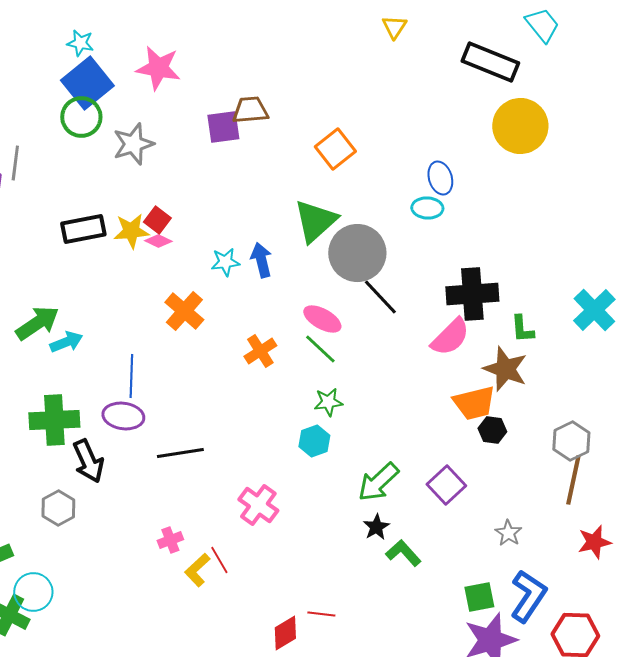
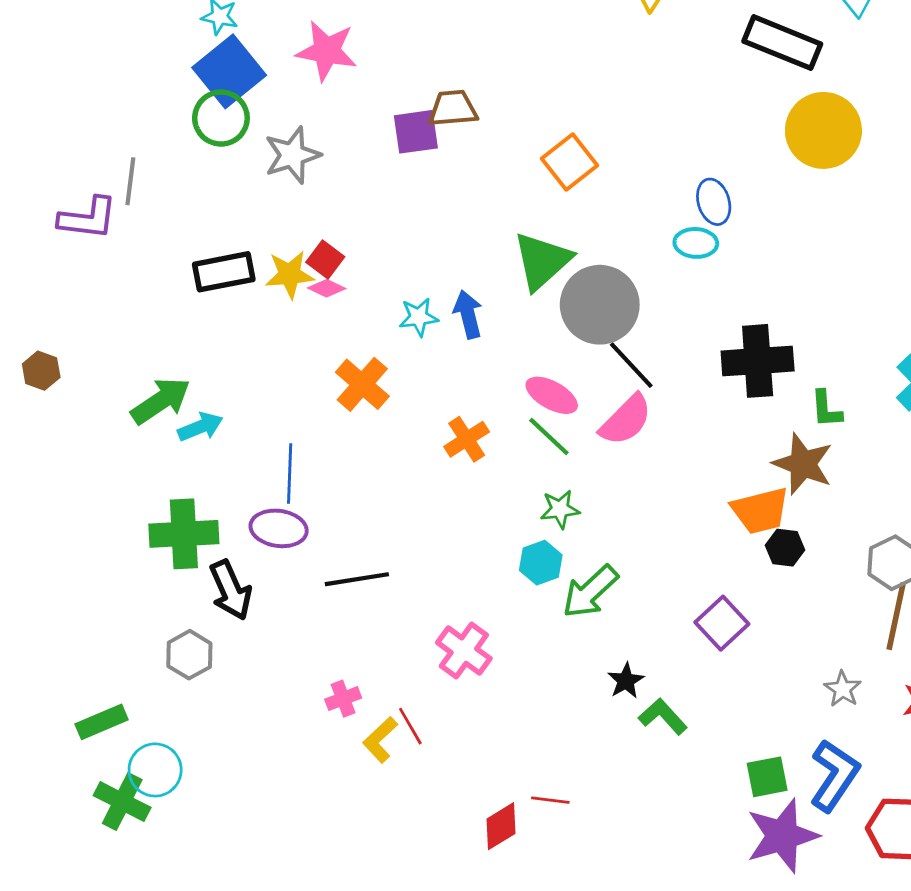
pink semicircle: (450, 337) -> (626, 420), moved
green arrow: (378, 482) -> (590, 592), moved
gray star: (508, 533) -> (843, 689), moved

